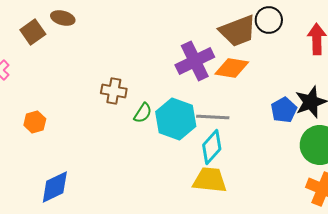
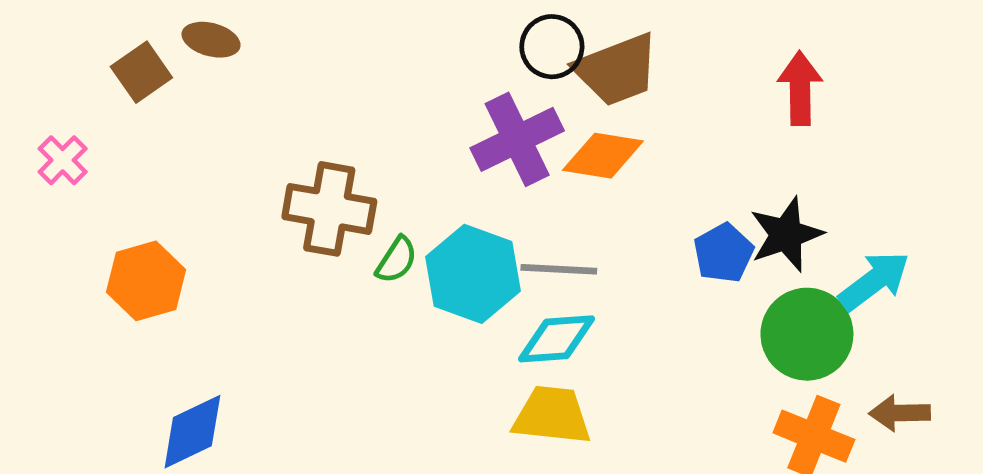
black circle: (269, 20) -> (552, 47), moved
brown cross: (114, 91) -> (329, 209), size x1.5
orange hexagon: (35, 122) -> (146, 281), size x1.5
cyan diamond: (212, 147) -> (557, 339), turned 44

